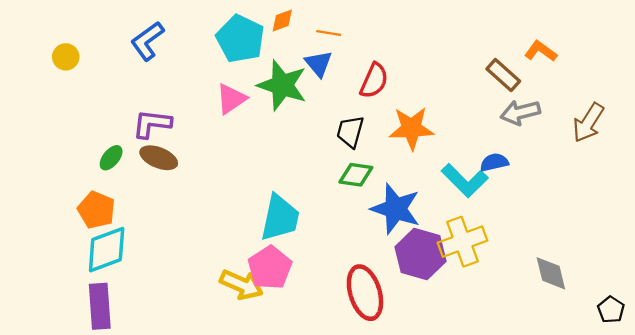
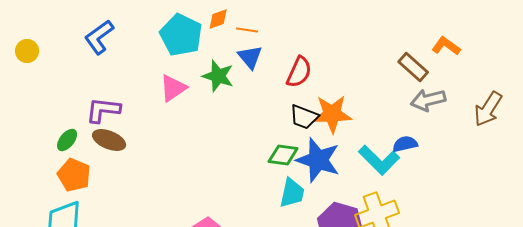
orange line: (329, 33) -> (247, 30), moved
green star: (282, 85) -> (218, 76), size x0.7
black trapezoid: (350, 132) -> (304, 117), moved, turned -84
blue star: (396, 209) -> (318, 160), moved
orange pentagon: (96, 210) -> (74, 175), moved
cyan trapezoid: (280, 218) -> (292, 193), moved, size x0.7

